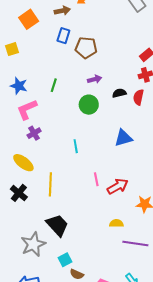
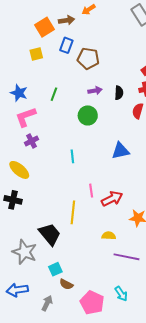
orange square: (29, 19) -> (44, 27), moved
yellow square: (12, 49) -> (36, 54), moved
black semicircle: (119, 93) -> (119, 93), moved, turned 104
yellow line: (50, 184) -> (73, 212), moved
black cross: (19, 193) -> (13, 200), turned -30
gray star: (33, 244) -> (25, 252), turned -30

